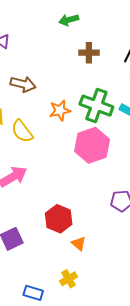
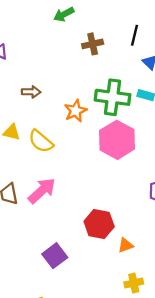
brown arrow: (23, 84) -> (31, 92), size x0.7
orange triangle: (79, 244) -> (126, 245), turned -49
yellow cross: (69, 279) -> (134, 283), moved, turned 30

